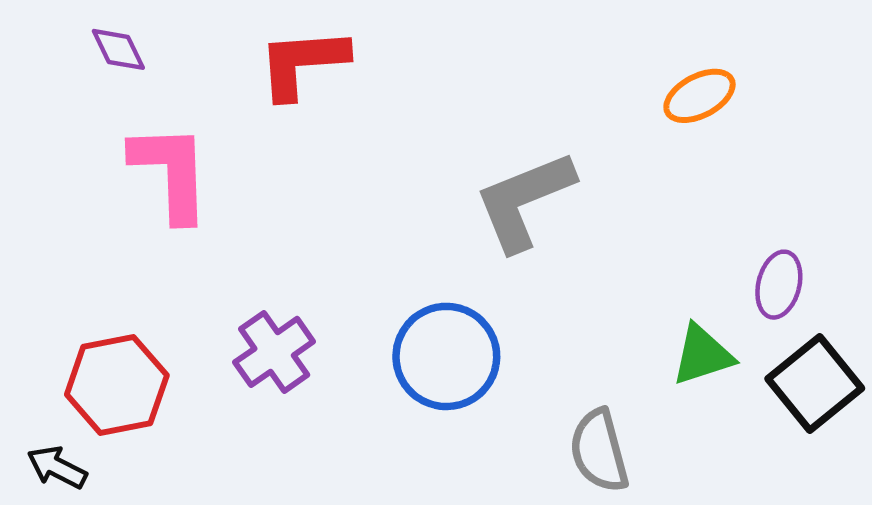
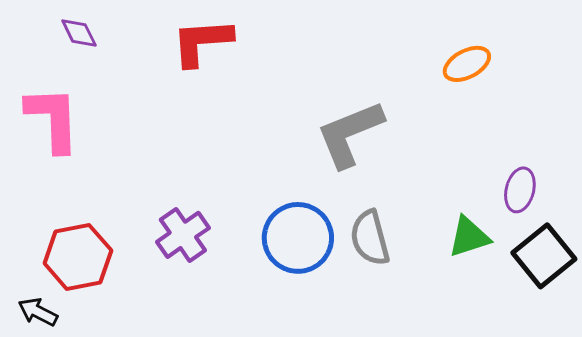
pink L-shape: (171, 172) -> (53, 119), moved
gray semicircle: (599, 451) -> (370, 238), moved

